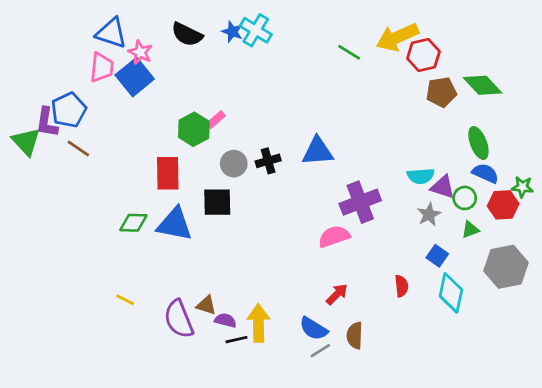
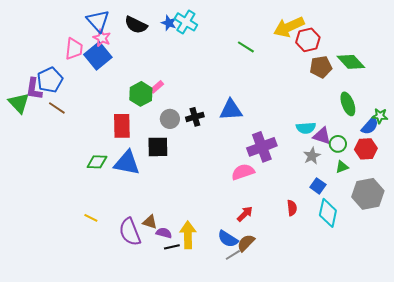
blue triangle: (111, 33) -> (98, 21), moved, turned 30
green line: (349, 52) -> (246, 47), moved
blue semicircle: (485, 173) -> (370, 126), moved, turned 108
green star: (522, 187) -> (380, 116), moved
brown semicircle: (355, 335) -> (246, 243), moved, turned 42

